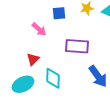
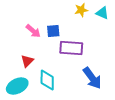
blue square: (59, 13) -> (53, 31), moved

